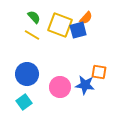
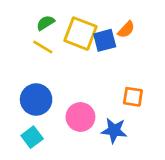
green semicircle: (34, 17) -> (46, 23), turned -80
orange semicircle: (86, 18) -> (126, 30), moved
blue star: (85, 85) -> (114, 130), moved

